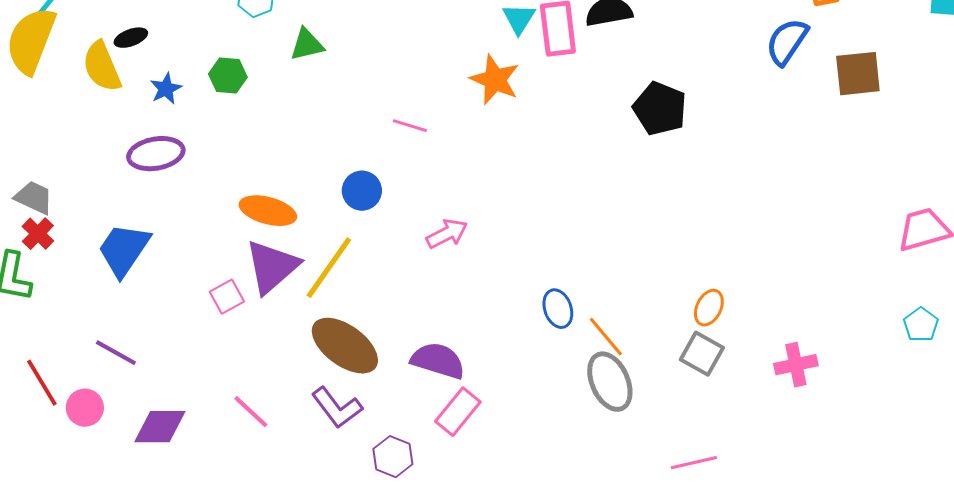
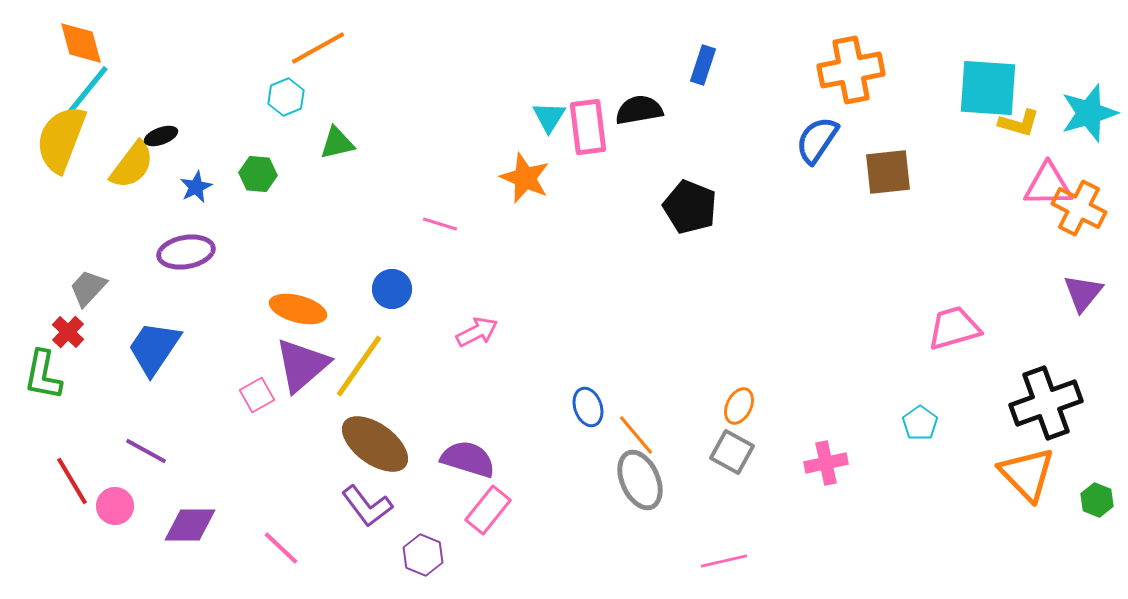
yellow semicircle: (102, 67) -> (132, 165), turned -120
gray trapezoid: (34, 198) -> (88, 288), moved, turned -72
cyan pentagon: (921, 325) -> (920, 423), moved
pink line: (251, 412) -> (281, 548), moved

